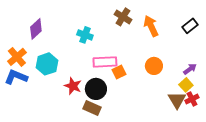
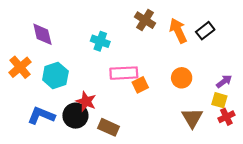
black rectangle: (190, 26) -> (205, 31), moved
purple diamond: (36, 29) -> (42, 34), turned -60
blue L-shape: (16, 77) -> (41, 116), moved
yellow square: (186, 85) -> (219, 100), turned -32
black circle: (96, 89) -> (75, 116), moved
brown triangle: (177, 100) -> (192, 118), moved

